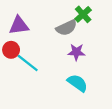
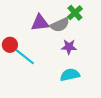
purple triangle: (19, 25) -> (40, 23), moved
cyan semicircle: (78, 83) -> (70, 75), turned -48

